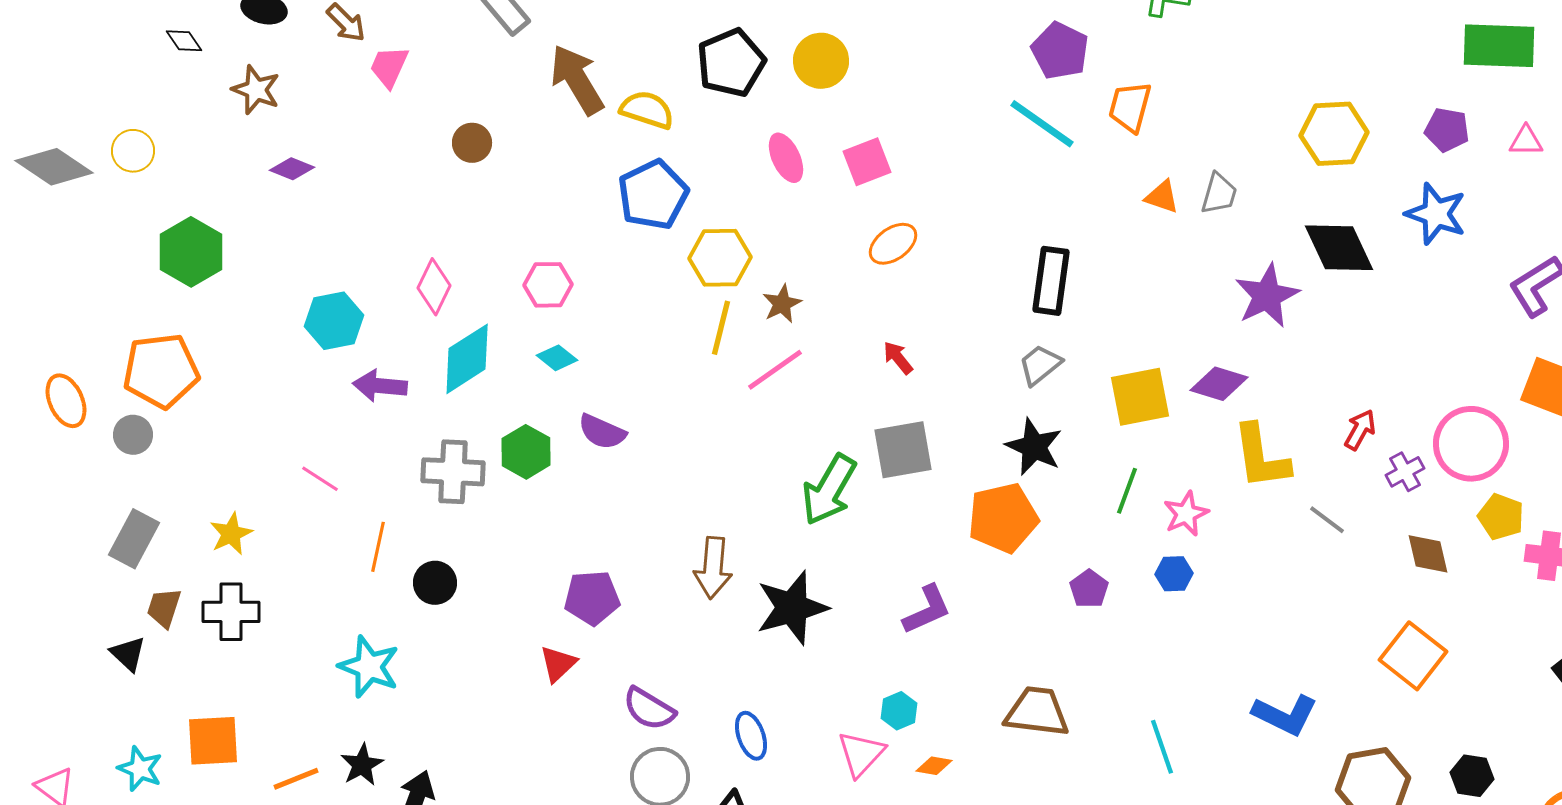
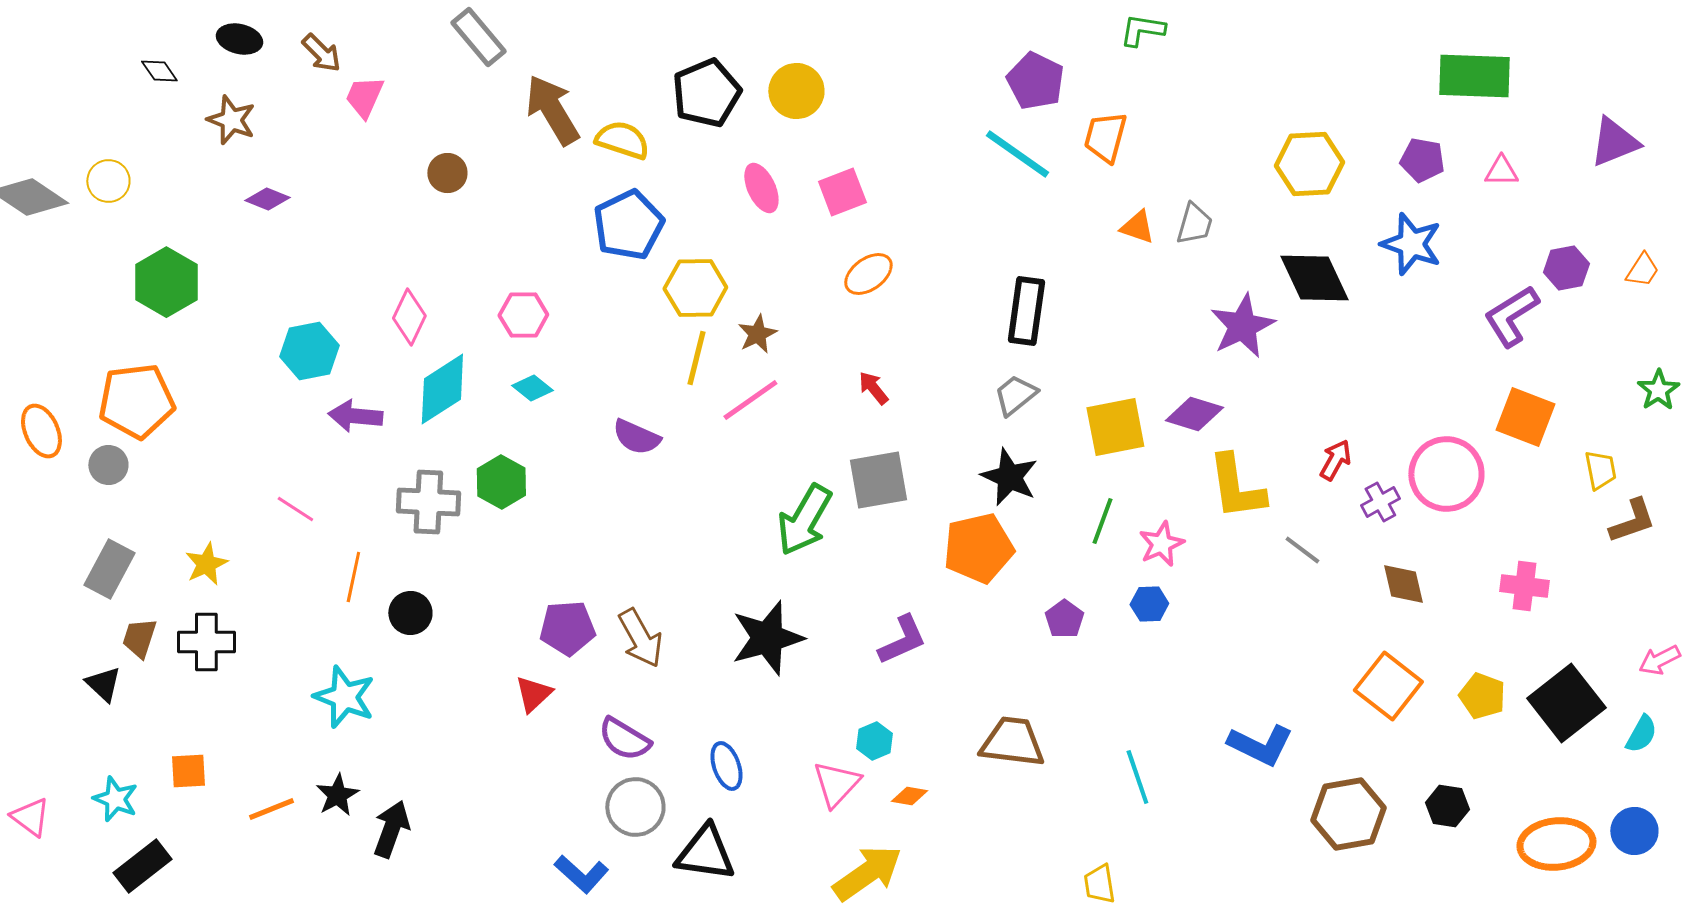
purple semicircle: (602, 432) -> (636, 437), moved
yellow pentagon: (1501, 517) -> (1482, 696), moved
brown arrow: (713, 568) -> (640, 638), moved, turned -34
orange square: (213, 741) -> (188, 771), size x0.7

